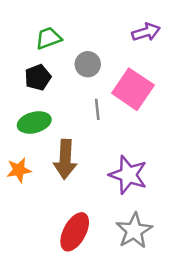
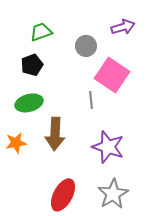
gray circle: (88, 64) -> (86, 46), moved
gray line: (97, 109) -> (91, 100), moved

